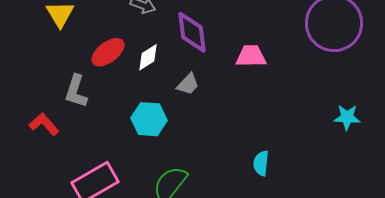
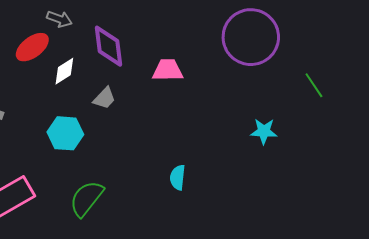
red ellipse: (108, 52) -> (32, 47), moved

